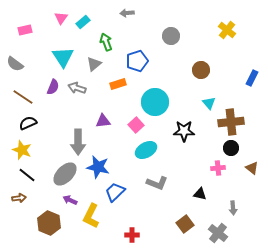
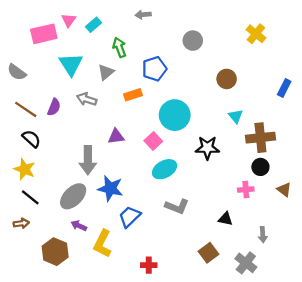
pink rectangle: (25, 30) -> (44, 34), moved, size x1.6
purple semicircle: (53, 87) -> (54, 107), moved
black semicircle: (28, 123) -> (31, 139), turned 66

